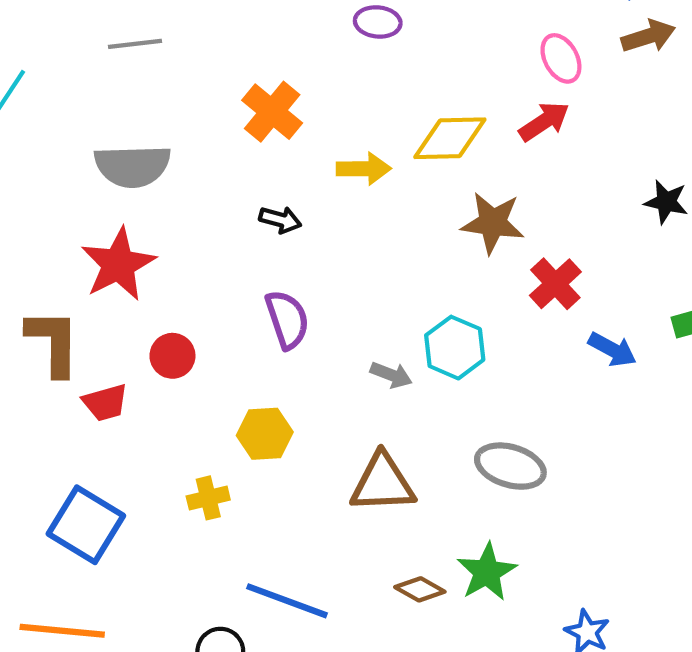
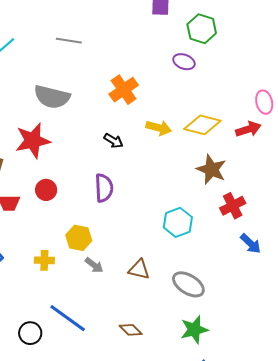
gray arrow: (391, 375) -> (94, 265), moved
brown triangle: (383, 483) -> (139, 269), moved, size x0.7
green star: (487, 572) -> (194, 330), moved

